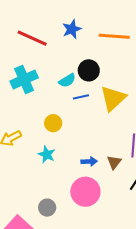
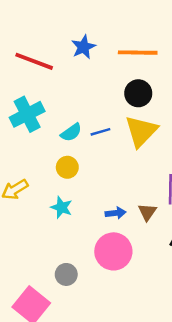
black circle: (89, 70) -> (138, 93), moved
cyan semicircle: (67, 80) -> (71, 132), moved

